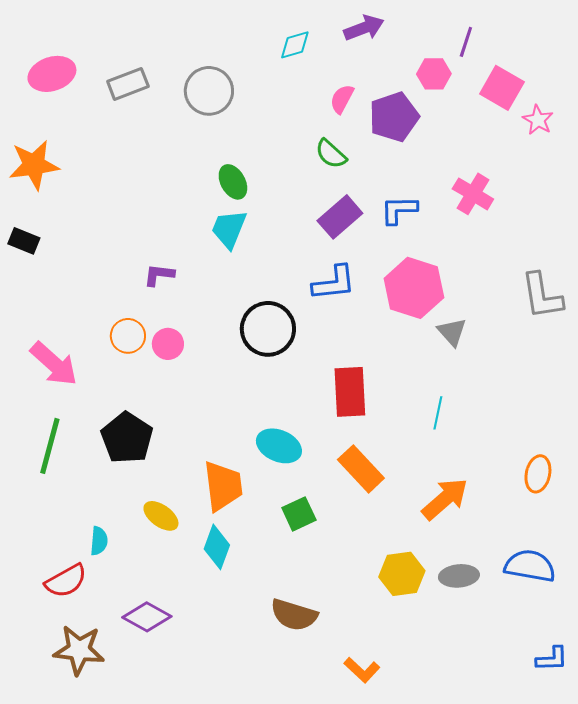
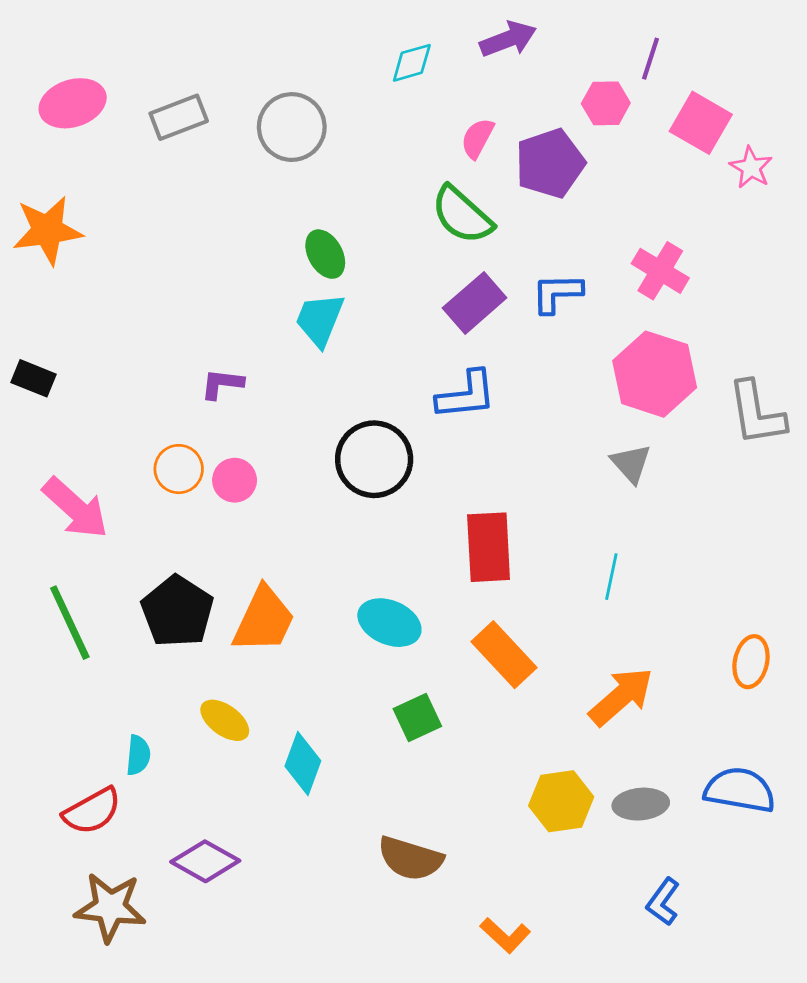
green semicircle: (331, 154) -> (462, 215), size x1.4
black rectangle: (24, 241) -> (34, 378), moved
pink hexagon: (414, 288) -> (655, 374), moved
green line: (50, 446) -> (70, 623), turned -40
orange trapezoid: (223, 486) -> (264, 620), moved, turned 32
blue L-shape: (552, 659) -> (663, 902), moved, turned 128

